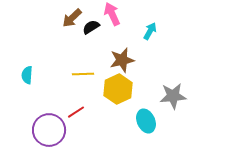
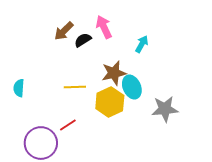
cyan ellipse: (146, 121) -> (132, 87), moved

